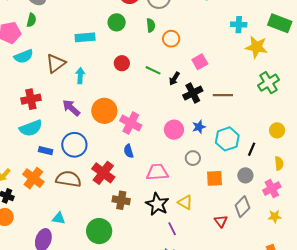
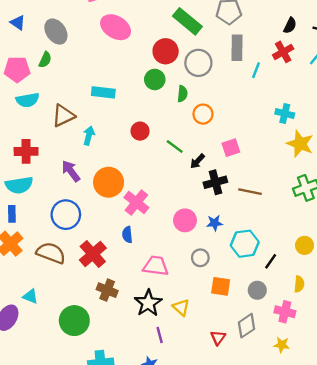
green circle: (117, 22) -> (155, 79), moved
blue rectangle: (46, 151) -> (12, 214), moved, turned 64
pink cross: (272, 189) -> (285, 312), turned 30

